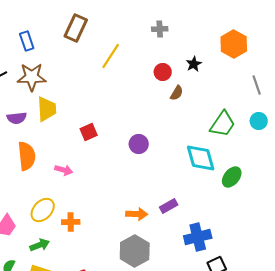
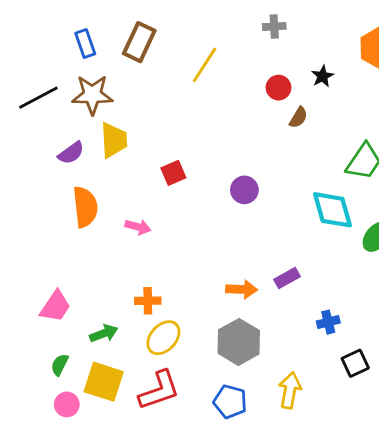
brown rectangle: (76, 28) -> (139, 42), moved
purple semicircle: (17, 118) -> (71, 153), turned -30
yellow ellipse: (43, 210) -> (163, 338), moved
blue cross: (198, 237) -> (328, 322), size x0.6

